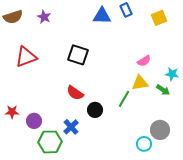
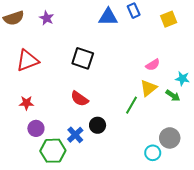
yellow triangle: (140, 83) -> (148, 88), turned -30
black circle: (95, 110) -> (98, 125), moved
red star: (12, 112) -> (26, 103), moved

